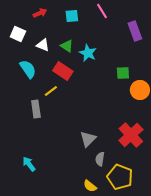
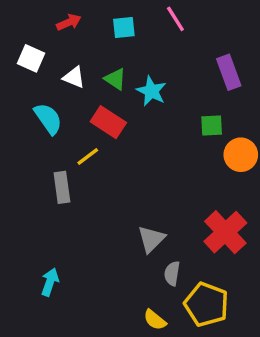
purple rectangle: (135, 31) -> (229, 72), moved
cyan arrow: (29, 164) -> (50, 282), turned 56

